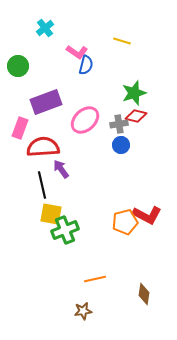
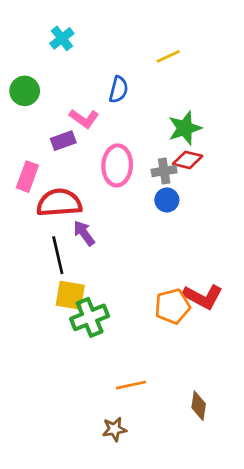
yellow line: (122, 41) -> (168, 56), turned -42
pink L-shape: (77, 52) -> (84, 119), moved
purple rectangle: (46, 102) -> (63, 141), size x0.6
pink ellipse: (85, 120) -> (117, 165), turned -44

